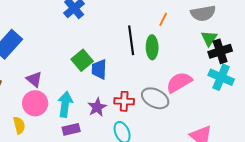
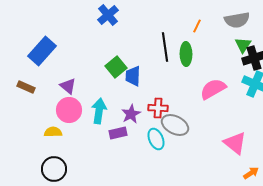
gray ellipse: (155, 98) -> (175, 125), moved
yellow semicircle: (19, 125) -> (53, 132), turned -78
purple rectangle: (71, 129) -> (118, 133), moved

